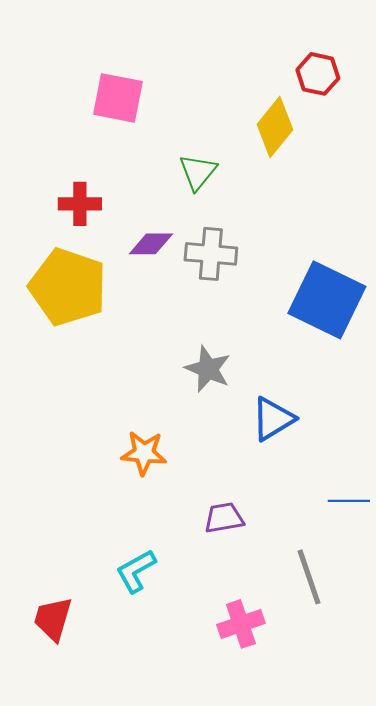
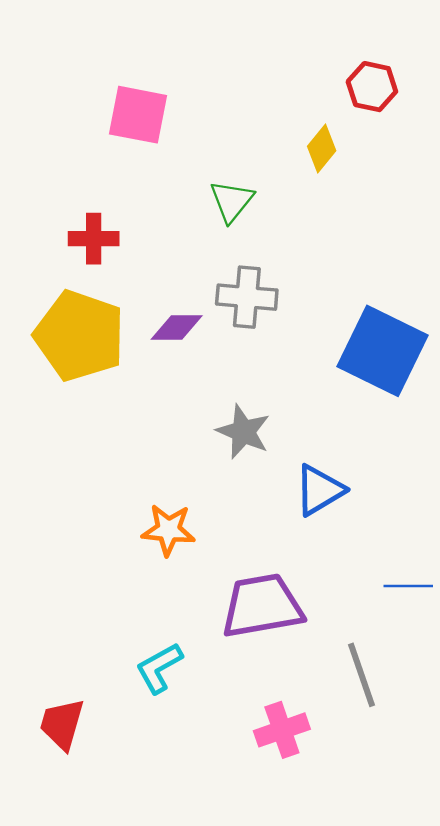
yellow diamond: (275, 127) -> (322, 149), size x0.7
purple diamond: (151, 244) -> (177, 328), moved
purple trapezoid: (224, 518) -> (262, 606), size x1.8

